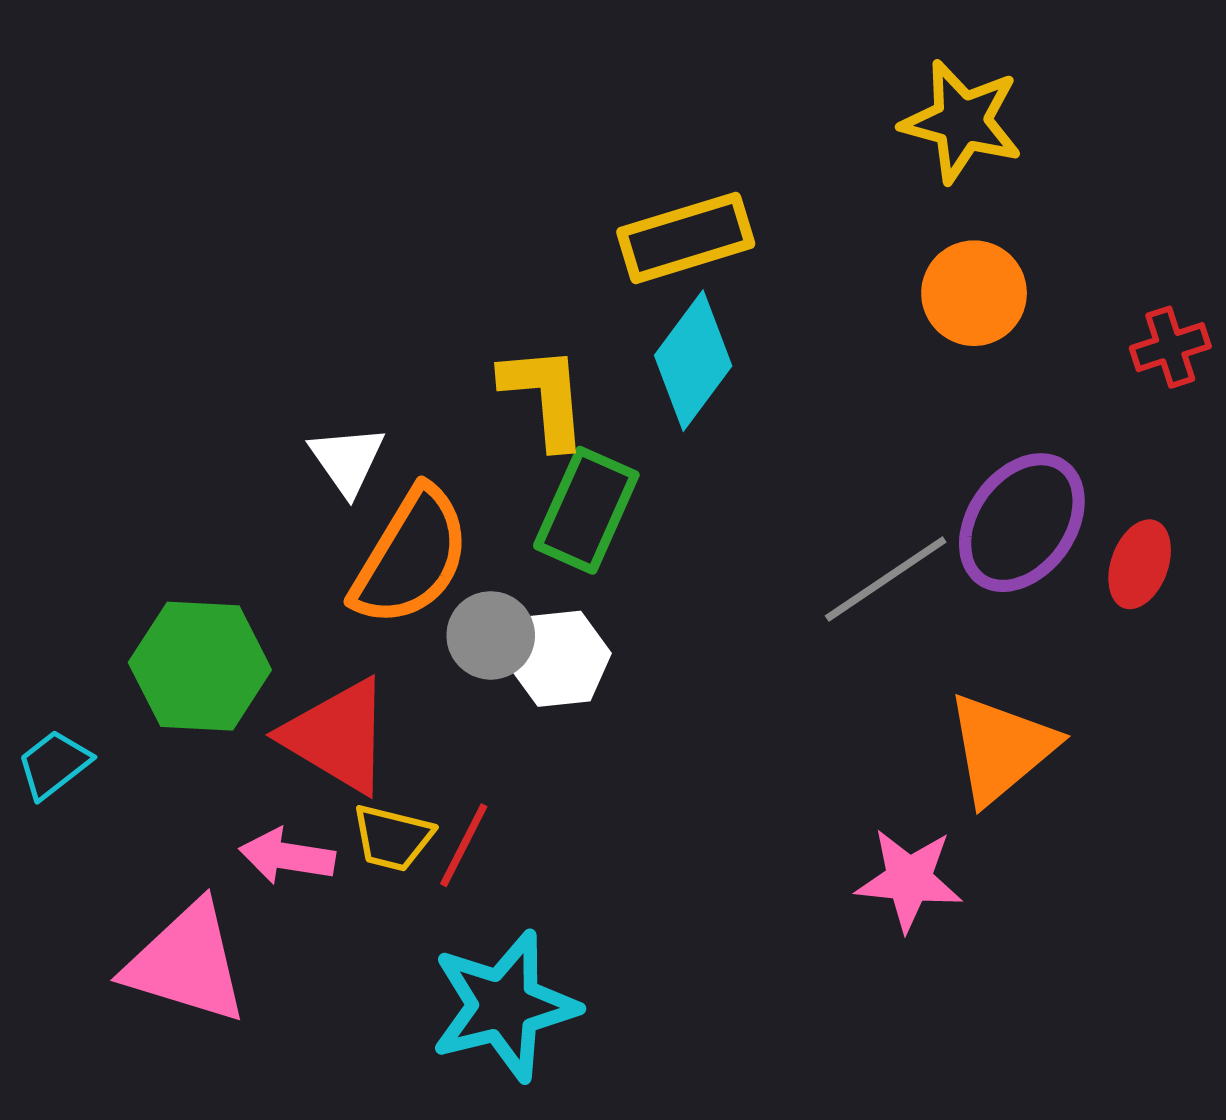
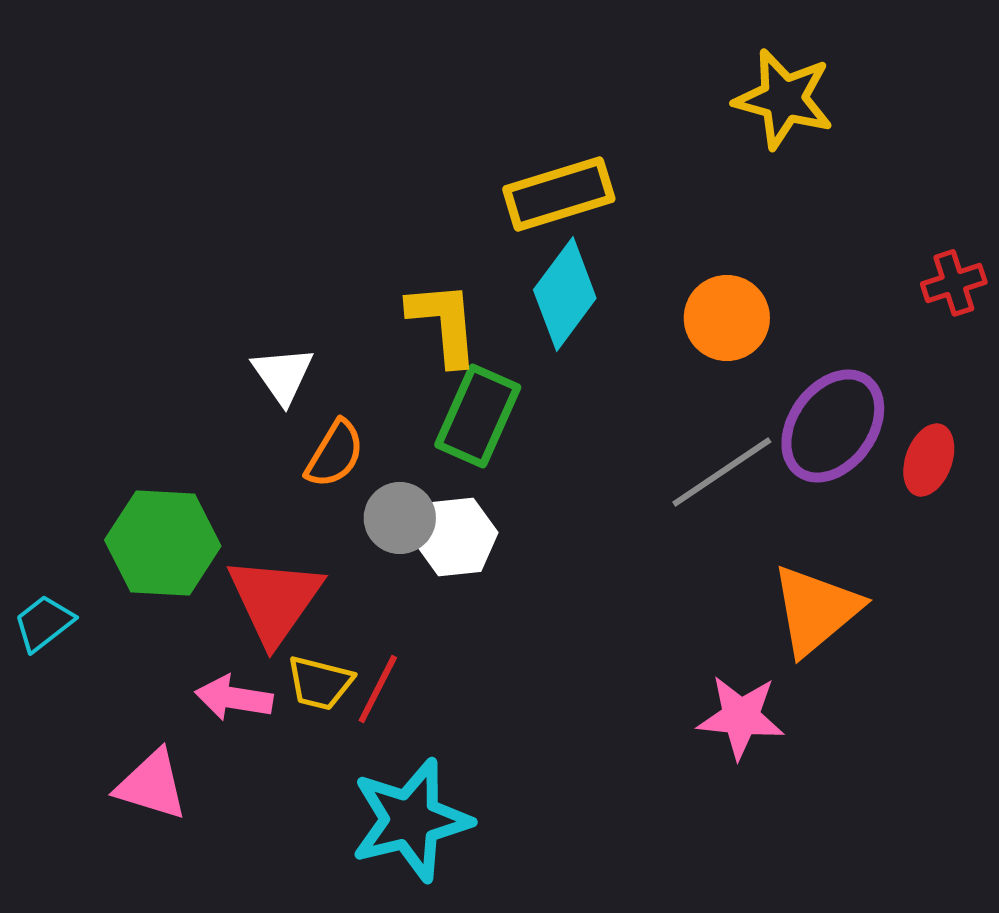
orange circle: (974, 293) -> (727, 318), moved
orange semicircle: (411, 557) -> (335, 454), size x0.6
red triangle: (337, 736) -> (275, 600), turned 34
pink triangle: (186, 963) -> (152, 785), size x0.7

